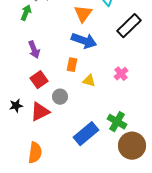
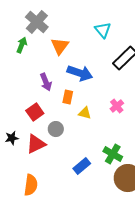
orange triangle: (83, 14) -> (60, 46), moved
purple arrow: (34, 50) -> (46, 82), moved
blue rectangle: (86, 134) -> (82, 166), size x0.7

